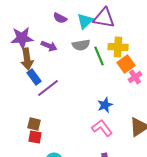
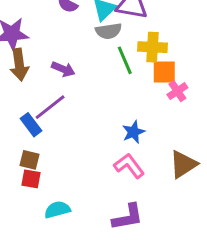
gray semicircle: (81, 45) -> (109, 31), moved
purple arrow: (49, 46) -> (63, 69), moved
orange square: (126, 64) -> (164, 72), turned 36
blue rectangle: (34, 77) -> (31, 125), moved

